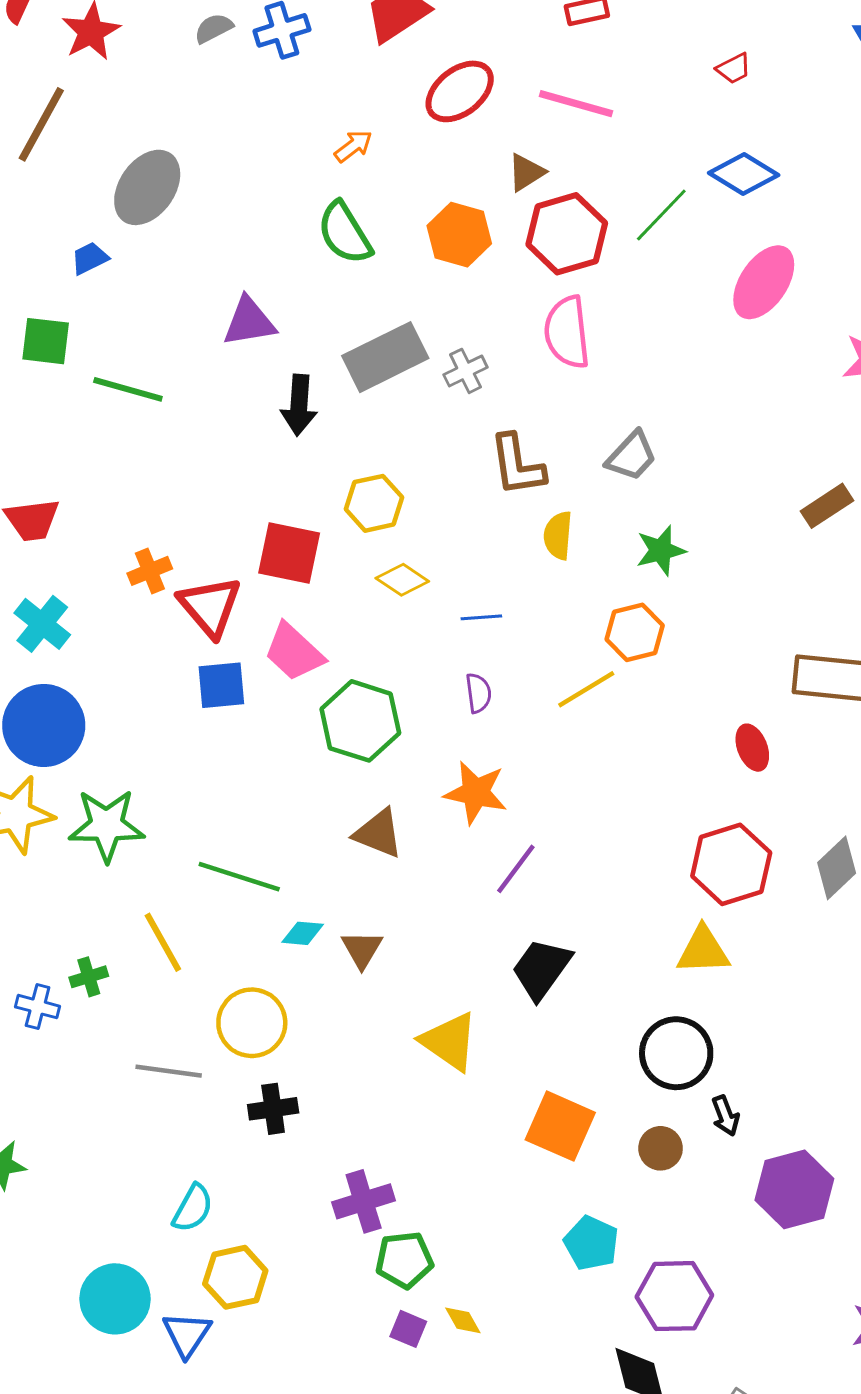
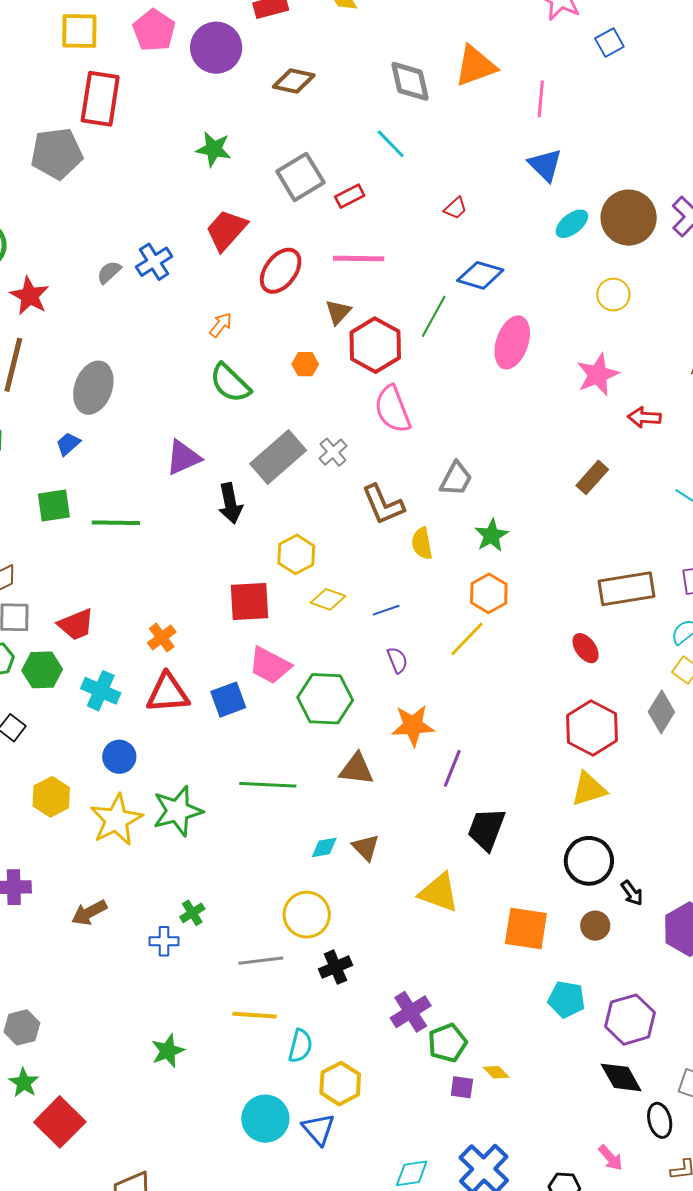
orange hexagon: (459, 235) -> (305, 364), size x0.6
red triangle: (210, 606) -> (168, 693), moved, turned -39
blue circle: (44, 725) -> (119, 757), size x0.6
green line: (239, 877) -> (268, 785), moved
yellow line: (163, 942) -> (255, 1015), moved, turned -42

